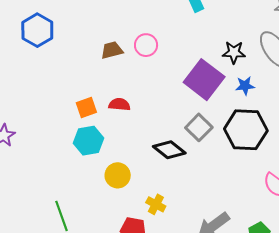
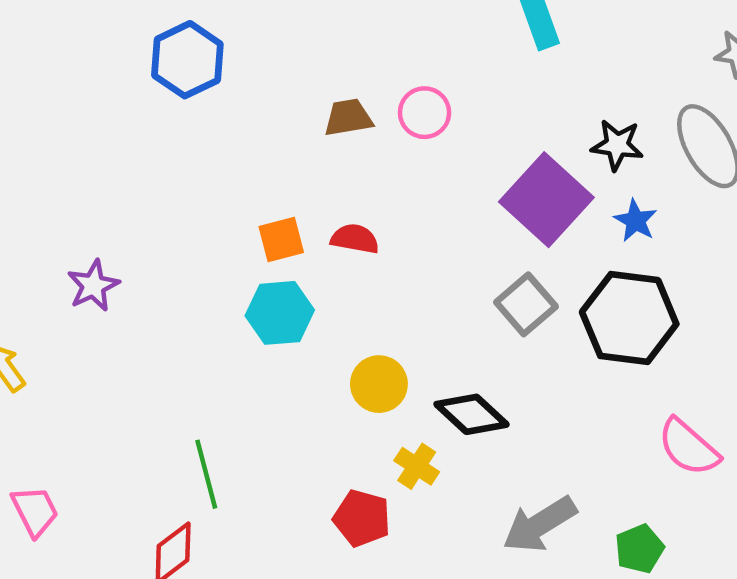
blue star: (245, 86) -> (636, 221), turned 30
black diamond: (169, 150) -> (471, 414), moved
yellow circle: (118, 175) -> (379, 384), moved

